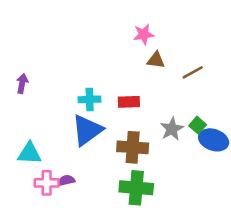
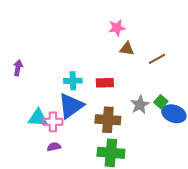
cyan triangle: (29, 153) -> (38, 118), moved
pink cross: (47, 183) -> (53, 122), moved

